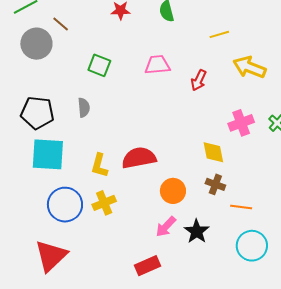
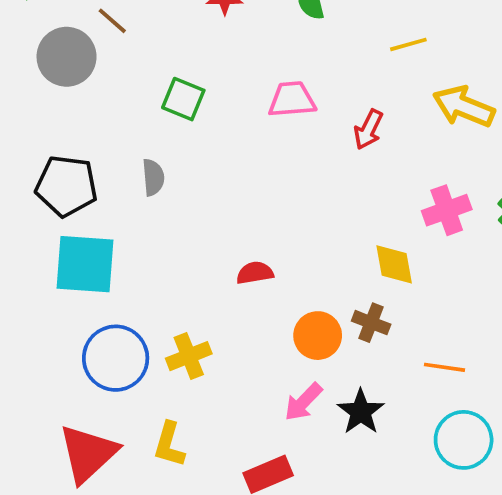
red semicircle: (139, 158) -> (255, 273), size x0.6
yellow L-shape: (99, 166) -> (169, 444), moved
brown cross: (215, 184) -> (371, 323), moved

